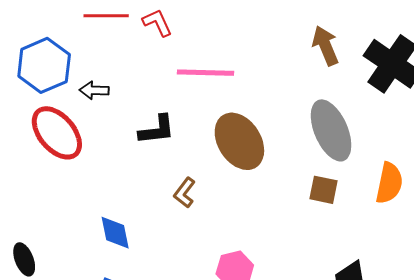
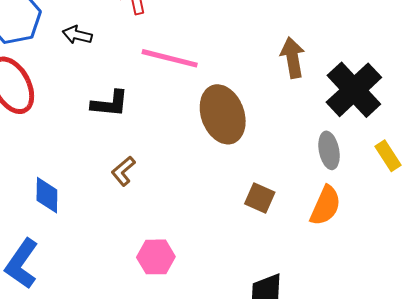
black arrow: (94, 90) -> (77, 35), moved
gray ellipse: (331, 130) -> (329, 150), moved, size x0.6
brown ellipse: (239, 141) -> (223, 114), moved

